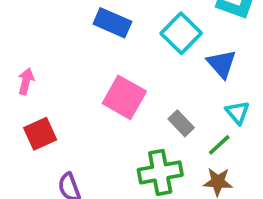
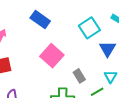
blue rectangle: (112, 23) -> (40, 20), moved

